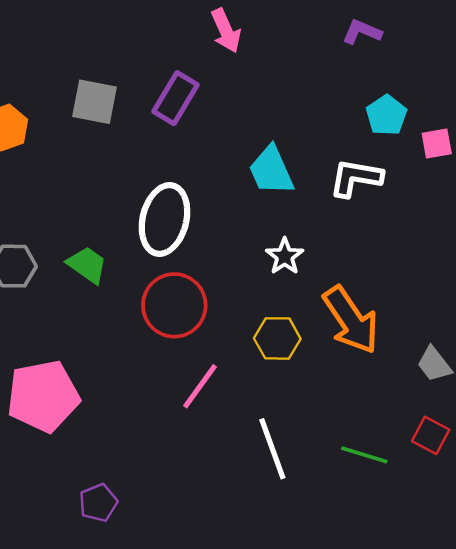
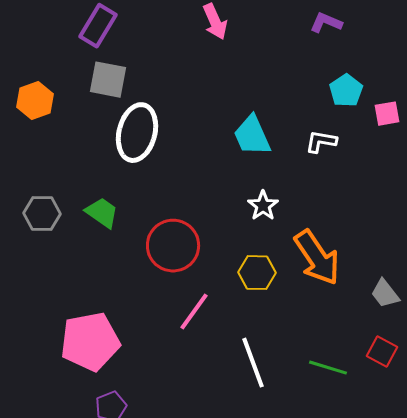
purple rectangle: (176, 98) -> (98, 26), moved
white L-shape: (356, 178) -> (321, 142), size x0.7
white ellipse: (164, 219) -> (137, 133), moved
pink pentagon: (43, 396) -> (90, 342), moved

